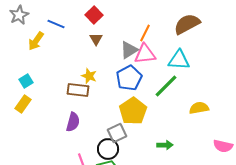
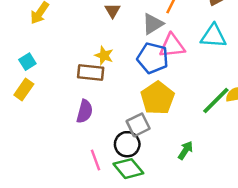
pink triangle: (145, 54) -> (172, 46), moved
blue pentagon: (129, 78) -> (153, 58), turned -30
green line: (166, 86) -> (216, 100), moved
green arrow: (165, 145) -> (185, 150), moved, turned -56

